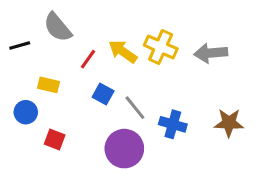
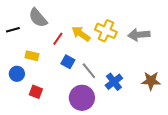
blue cross: (173, 124) -> (114, 82), turned 36

